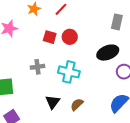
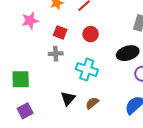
red square: (50, 37) -> (60, 32), moved
gray cross: (37, 67) -> (56, 54), moved

